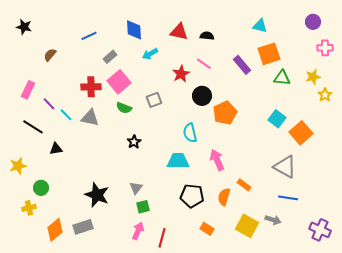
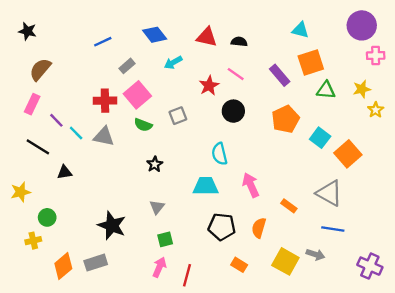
purple circle: (313, 22) -> (362, 25), size x1.6
blue diamond: (134, 30) -> (155, 35), turned -35
brown semicircle: (50, 55) -> (40, 69), moved, size x1.5
orange pentagon: (225, 113) -> (285, 119), moved
orange rectangle: (244, 185) -> (289, 206), moved
gray triangle: (136, 188) -> (157, 207), moved

